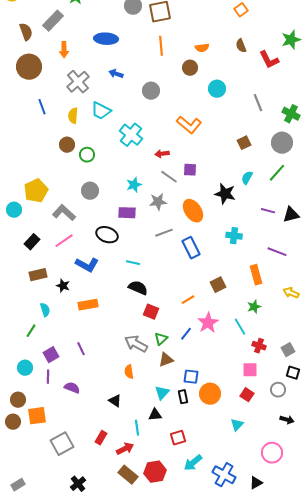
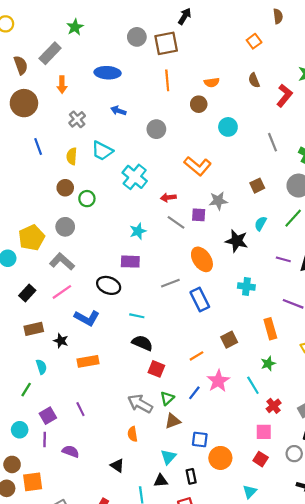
red L-shape: (269, 60) -> (284, 95), turned -115
gray cross: (78, 82) -> (77, 119), size x0.7
gray circle: (90, 191) -> (65, 227), moved
gray star: (158, 202) -> (218, 201), moved
red cross: (259, 346) -> (274, 406), turned 32
black rectangle: (183, 397) -> (191, 476), moved

